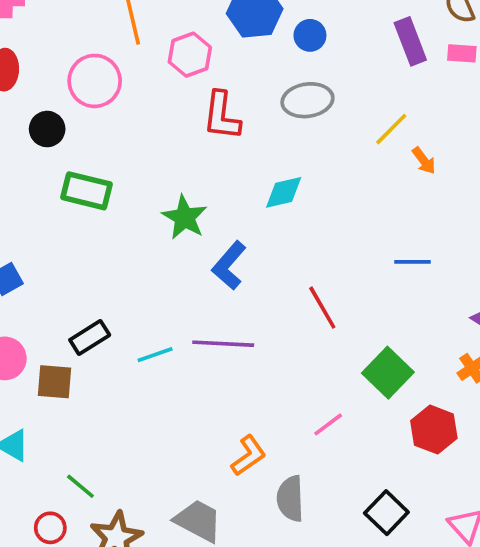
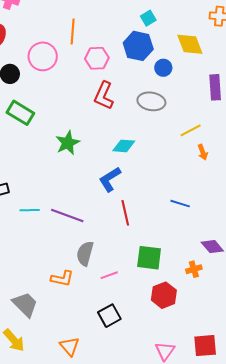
blue L-shape: (229, 265) -> (110, 179), moved
green square: (388, 373) -> (149, 258), turned 36
orange L-shape: (248, 456) -> (62, 278), turned 30
gray semicircle: (290, 499) -> (85, 253), moved
black square: (386, 513) -> (109, 316), moved

